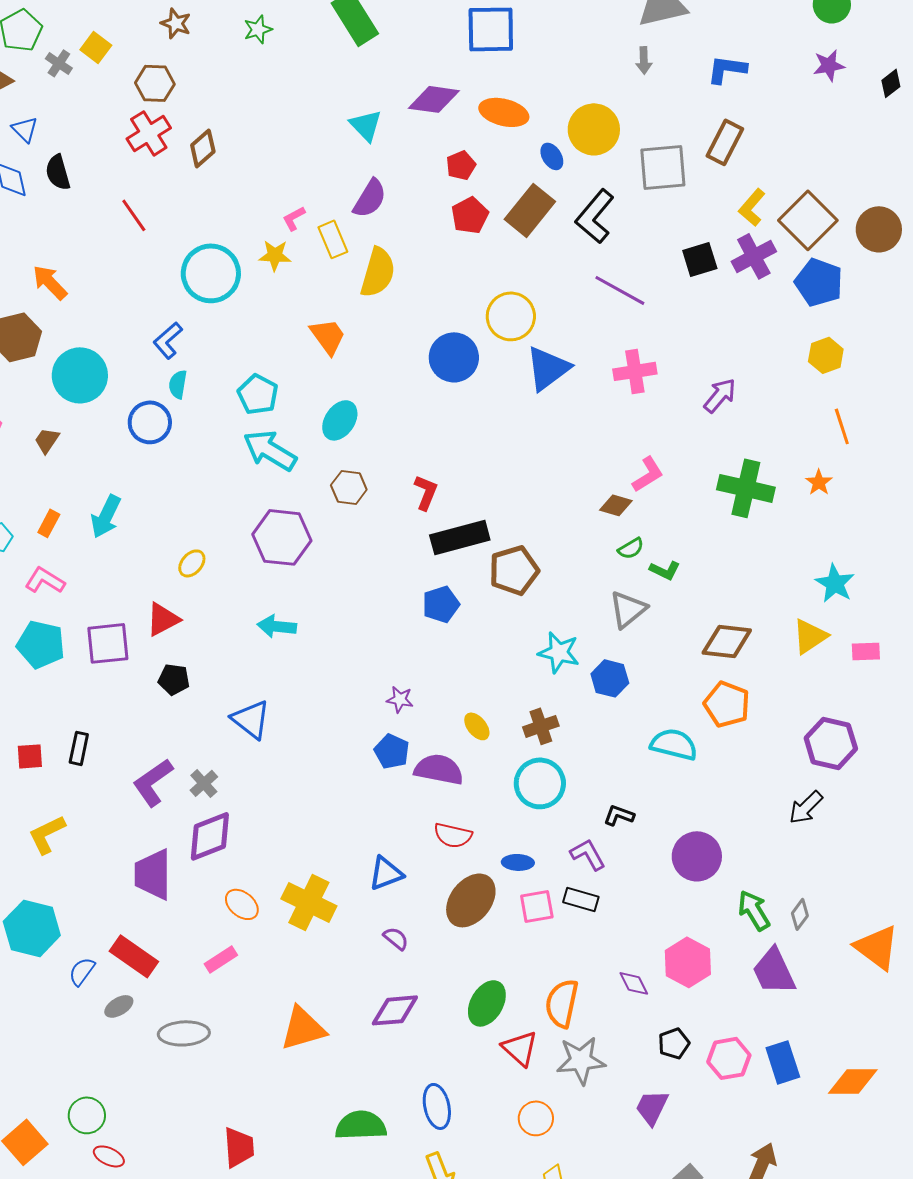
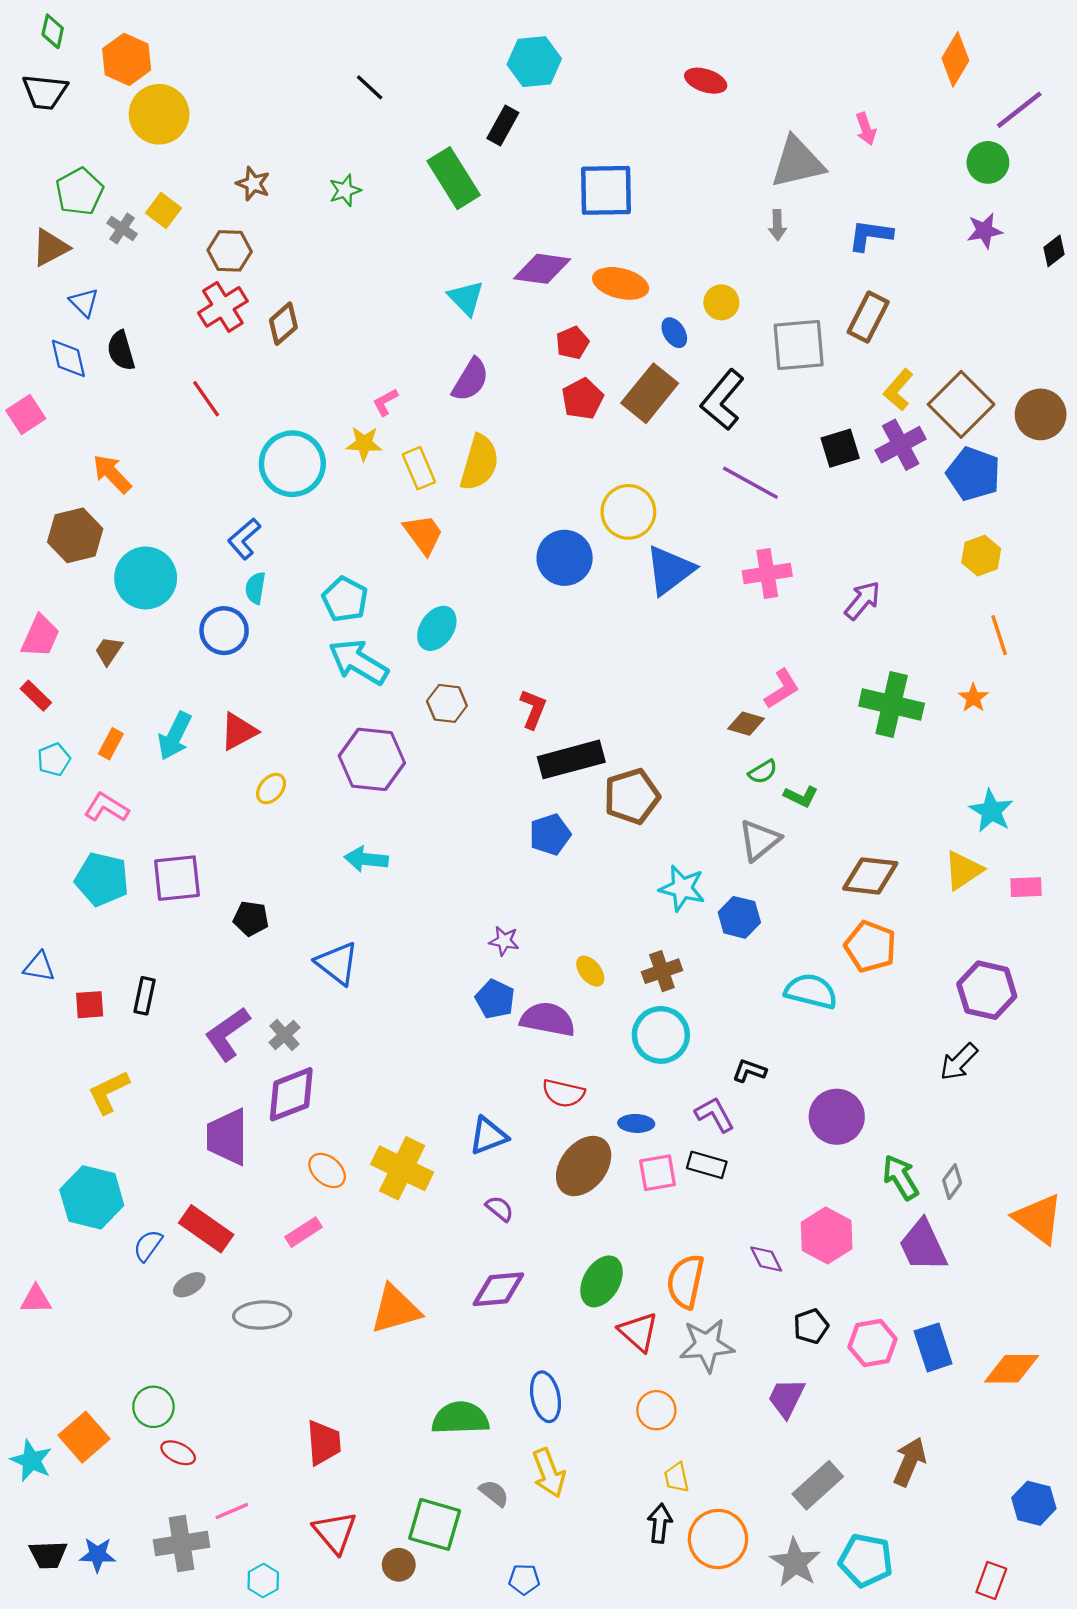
yellow circle: (594, 129) -> (721, 302), size x0.6
yellow rectangle: (333, 239) -> (419, 468), moved
red triangle: (163, 619) -> (239, 731), moved

